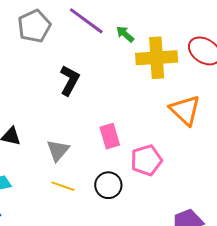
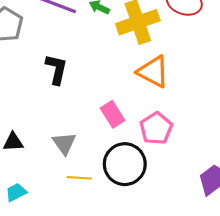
orange triangle: (185, 110) -> (153, 72), moved
black circle: (108, 185) -> (125, 164), size x1.5

